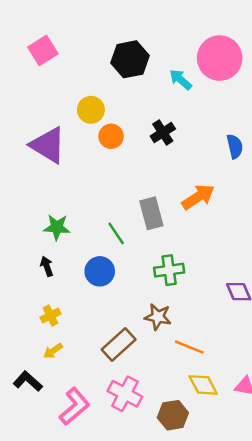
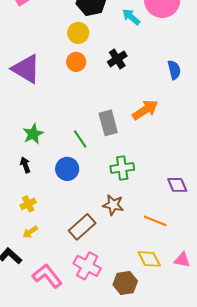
yellow circle: (91, 110) -> (78, 33), moved
green star: (57, 227) -> (33, 134), turned -30
orange line: (189, 347) -> (155, 221), moved
pink L-shape: (74, 406) -> (47, 276), turned -88

